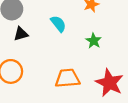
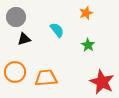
orange trapezoid: (67, 78) -> (46, 78), moved

